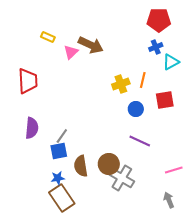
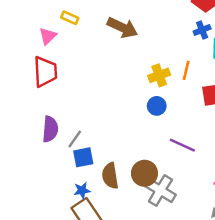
pink triangle: (71, 52) -> (48, 36), moved
blue circle: (136, 109) -> (157, 106), moved
gray line: (62, 136) -> (75, 139), moved

